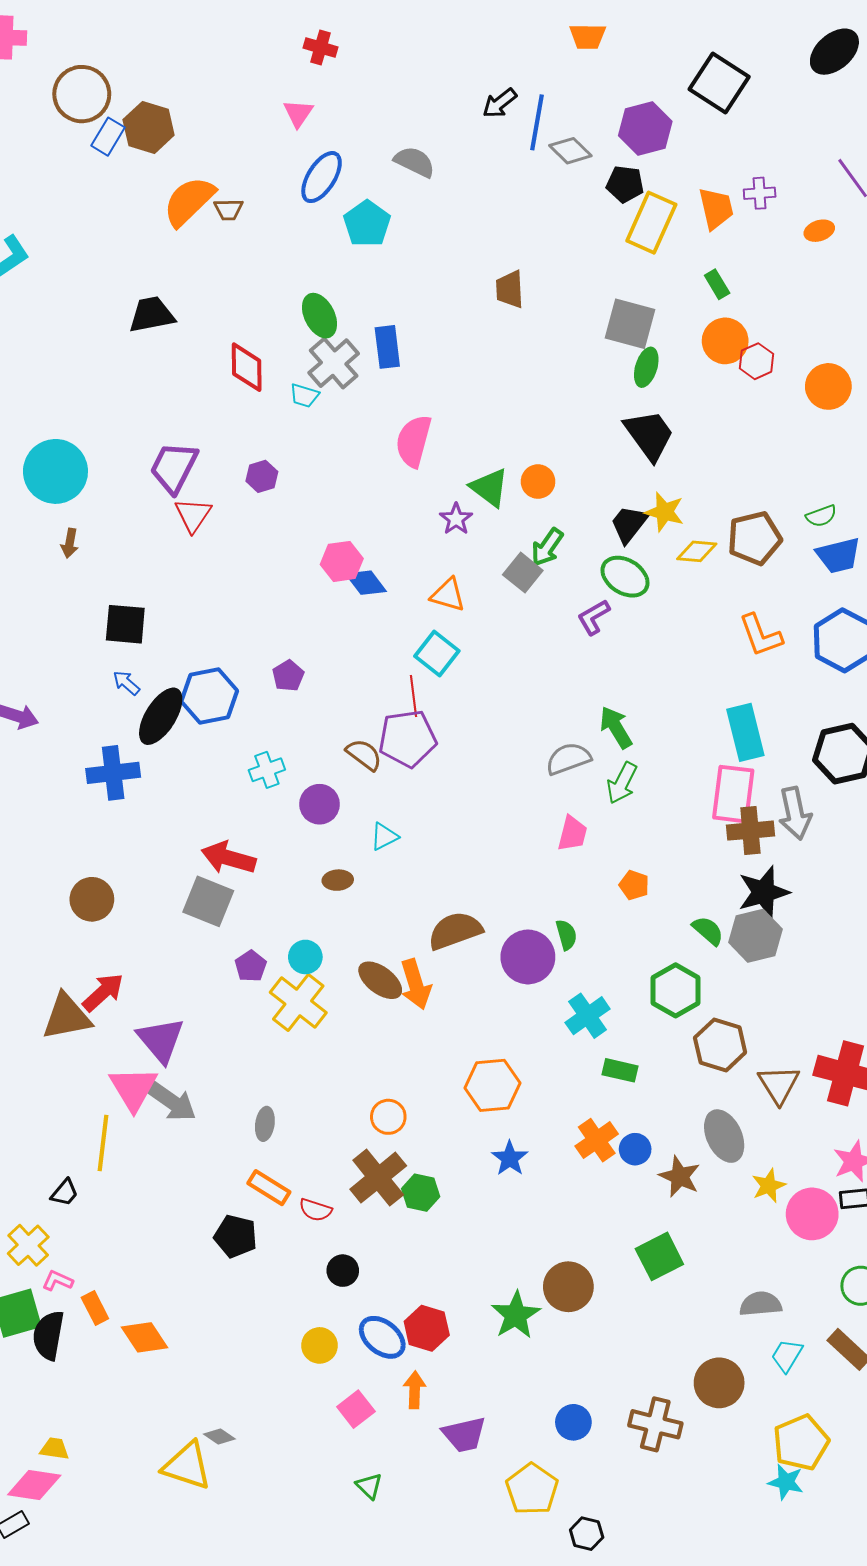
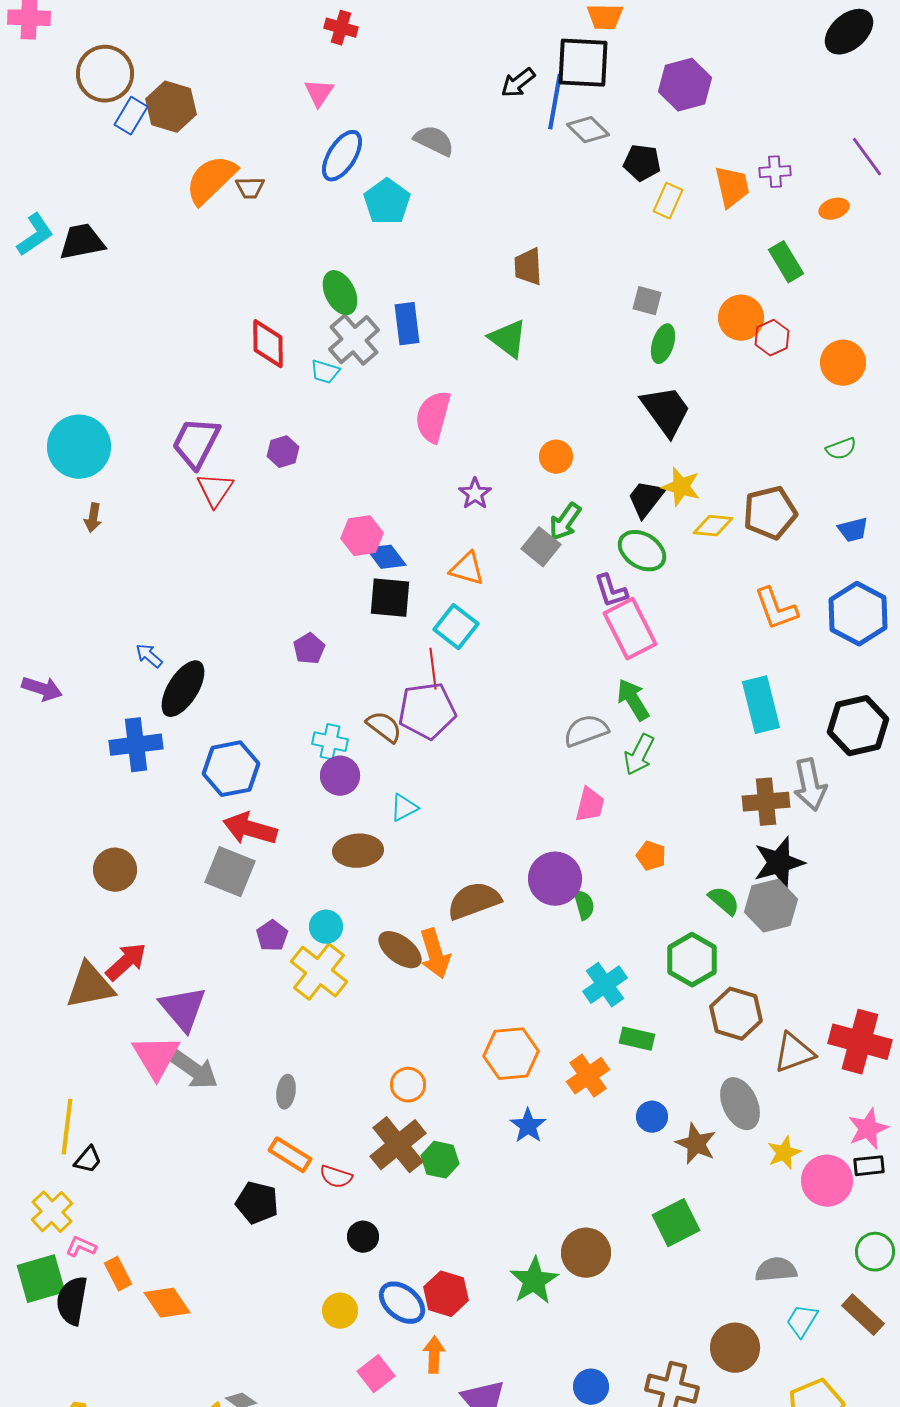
black square: (719, 83) -> (583, 63), moved, turned -30
purple hexagon: (645, 128) -> (685, 85), moved
yellow rectangle: (651, 223) -> (668, 201), size x0.6
green rectangle: (717, 284) -> (786, 262), moved, size x1.4
black trapezoid: (152, 315) -> (82, 242), moved
gray square: (630, 324) -> (647, 301), size x0.6
green triangle: (489, 488) -> (508, 339), moved
green semicircle: (821, 516) -> (841, 449), moved
blue trapezoid: (838, 555) -> (853, 530), size x0.7
purple L-shape: (594, 617) -> (611, 591), turned -78
black square: (125, 624) -> (390, 598), moved
blue hexagon: (209, 696) -> (231, 769), moved
cyan cross: (267, 770) -> (330, 742), moved, turned 32
pink rectangle: (733, 794) -> (630, 629), moved, turned -34
brown ellipse: (338, 880) -> (358, 851), size x1.6
purple circle: (528, 957) -> (555, 879), moved
brown triangle: (779, 1084) -> (794, 1053), turned 42
orange cross: (597, 1140) -> (588, 1076), moved
yellow line: (103, 1143) -> (67, 1127), moved

